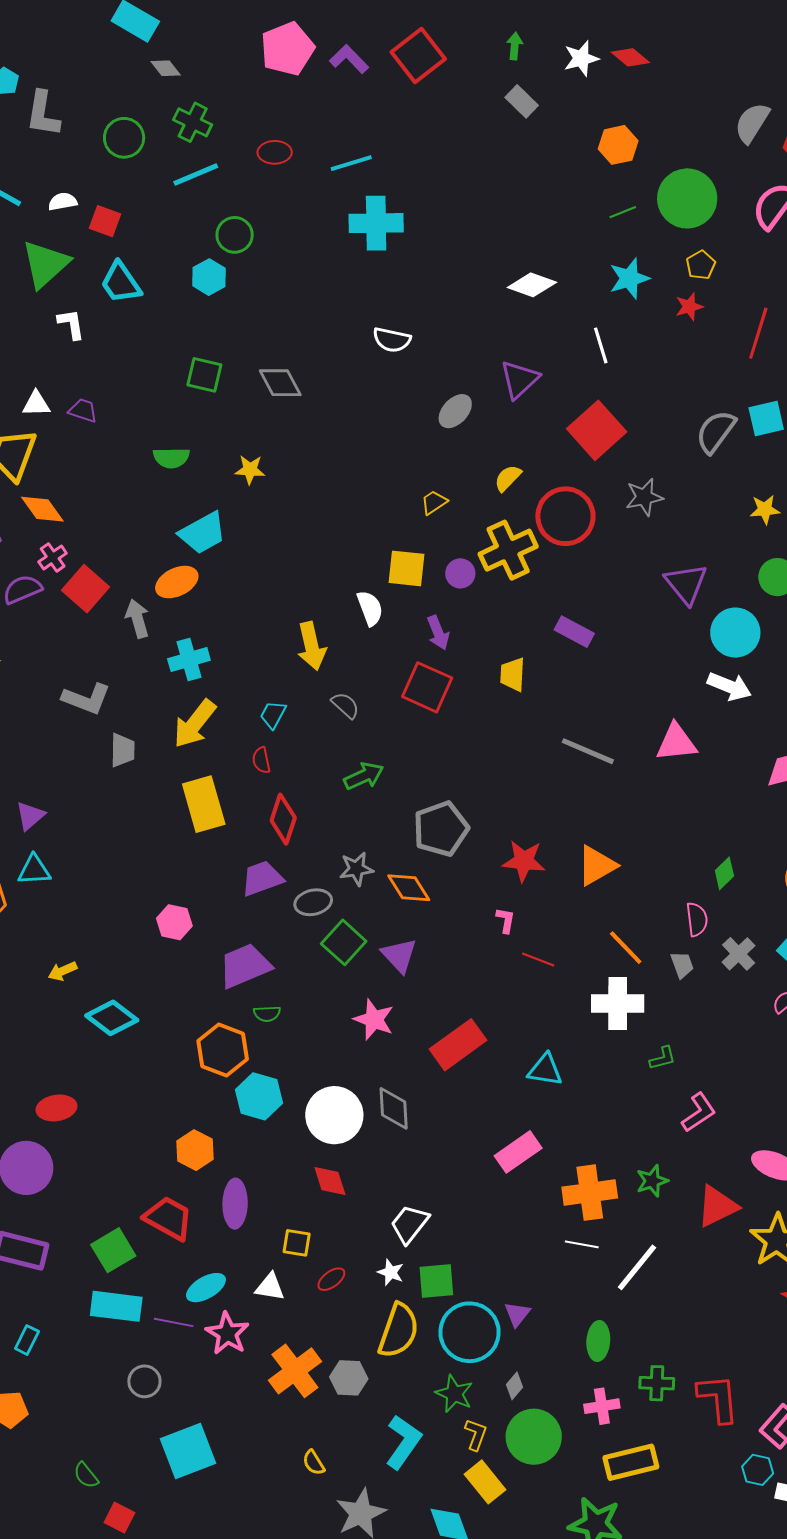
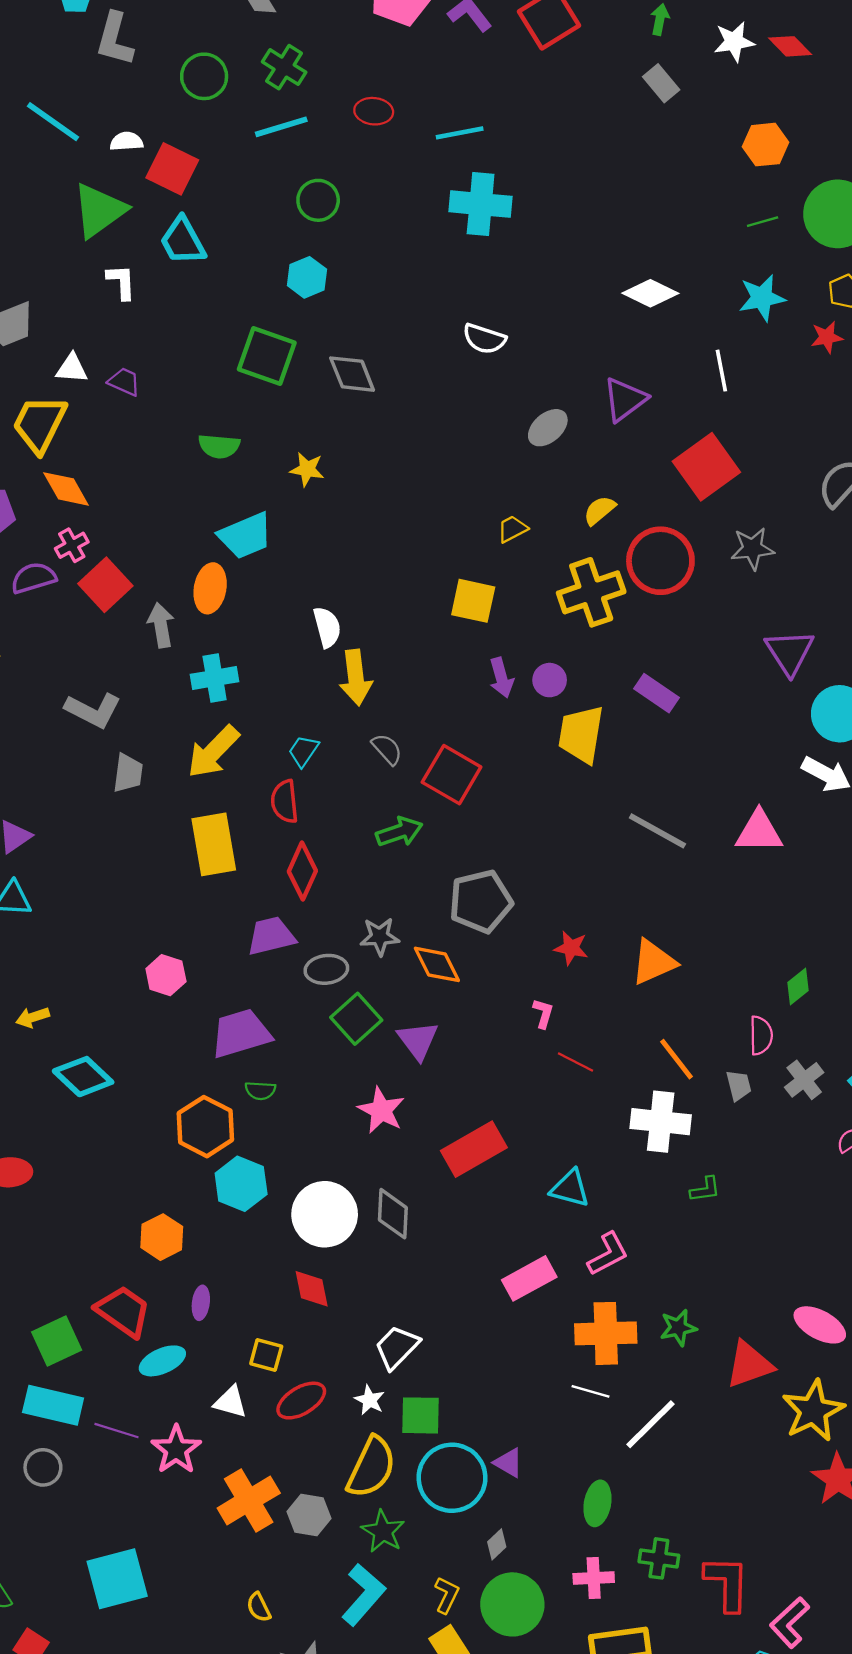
red square: (105, 221) -> (172, 169), size x1.4
cyan hexagon: (209, 277) -> (307, 277), moved
green square: (204, 375) -> (267, 356), size x1.4
purple circle: (460, 573) -> (550, 680), moved
orange ellipse: (177, 582) -> (210, 588), turned -60
white semicircle: (370, 608) -> (327, 627), moved
yellow trapezoid: (513, 674) -> (581, 734), size x1.5
red square: (427, 687) -> (452, 775), moved
red semicircle: (261, 760) -> (285, 801), size x1.4
red star: (524, 861) -> (571, 948), size x0.7
pink L-shape: (699, 1113) -> (608, 1254), moved
purple ellipse: (235, 1204) -> (201, 1303), size x0.6
red ellipse: (331, 1279) -> (301, 1401), size x1.5
cyan ellipse: (206, 1288) -> (162, 1361), moved
purple triangle: (517, 1314) -> (509, 1463), turned -44
gray circle: (144, 1381) -> (43, 1467), moved
green star: (454, 1394) -> (383, 1531), moved

